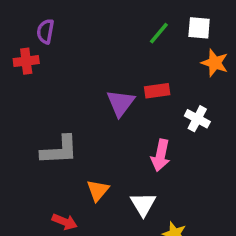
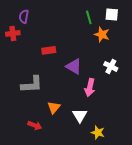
green line: (159, 33) -> (89, 17), turned -56
orange star: (215, 63) -> (102, 34), moved
red rectangle: (157, 91) -> (49, 50), moved
purple triangle: (120, 103) -> (74, 66), moved, turned -36

